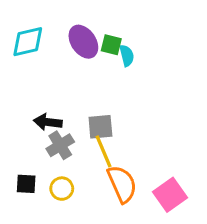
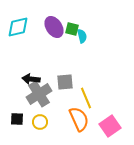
gray cross: (60, 145) -> (39, 94), size x1.4
yellow line: (104, 151) -> (86, 98), moved

